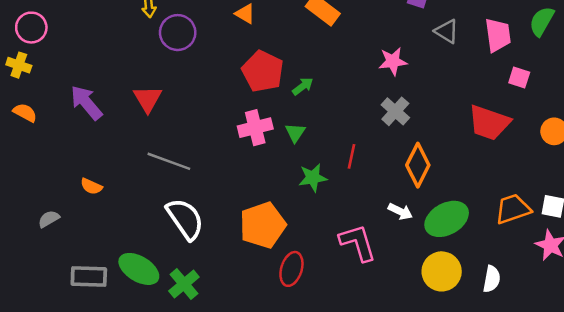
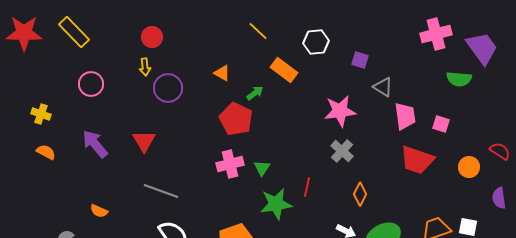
green semicircle: (542, 21) -> (459, 79), turned -115
pink circle: (31, 28) -> (91, 84), moved
pink trapezoid: (498, 35) -> (405, 116), moved
pink star: (393, 61) -> (340, 111), size x1.4
green arrow: (303, 86) -> (255, 93), moved
orange diamond: (418, 165) -> (360, 194), size x0.7
green star: (313, 178) -> (276, 204), size x1.4

